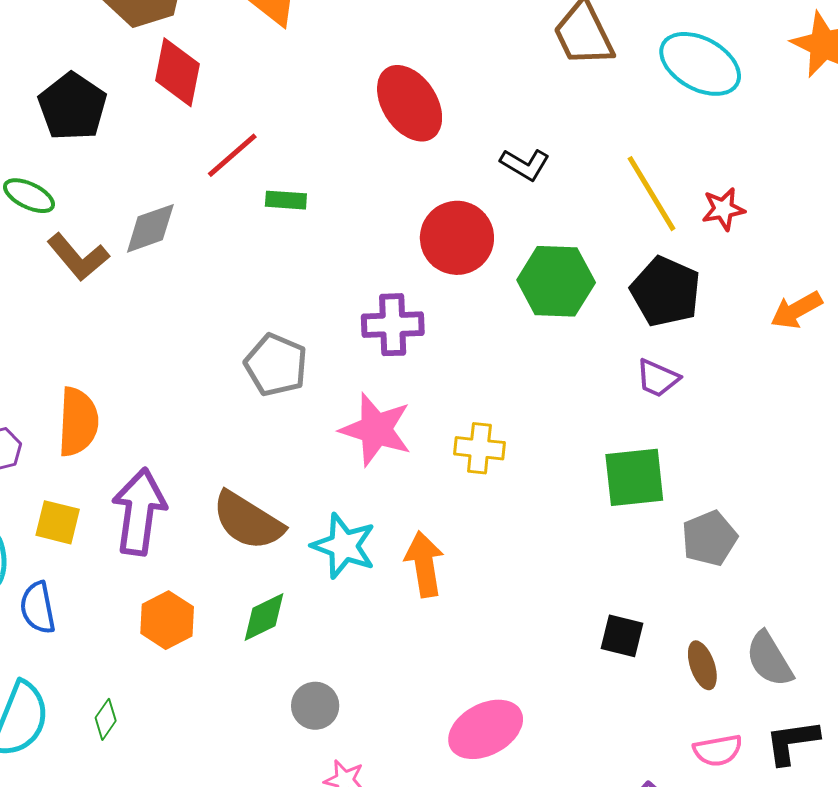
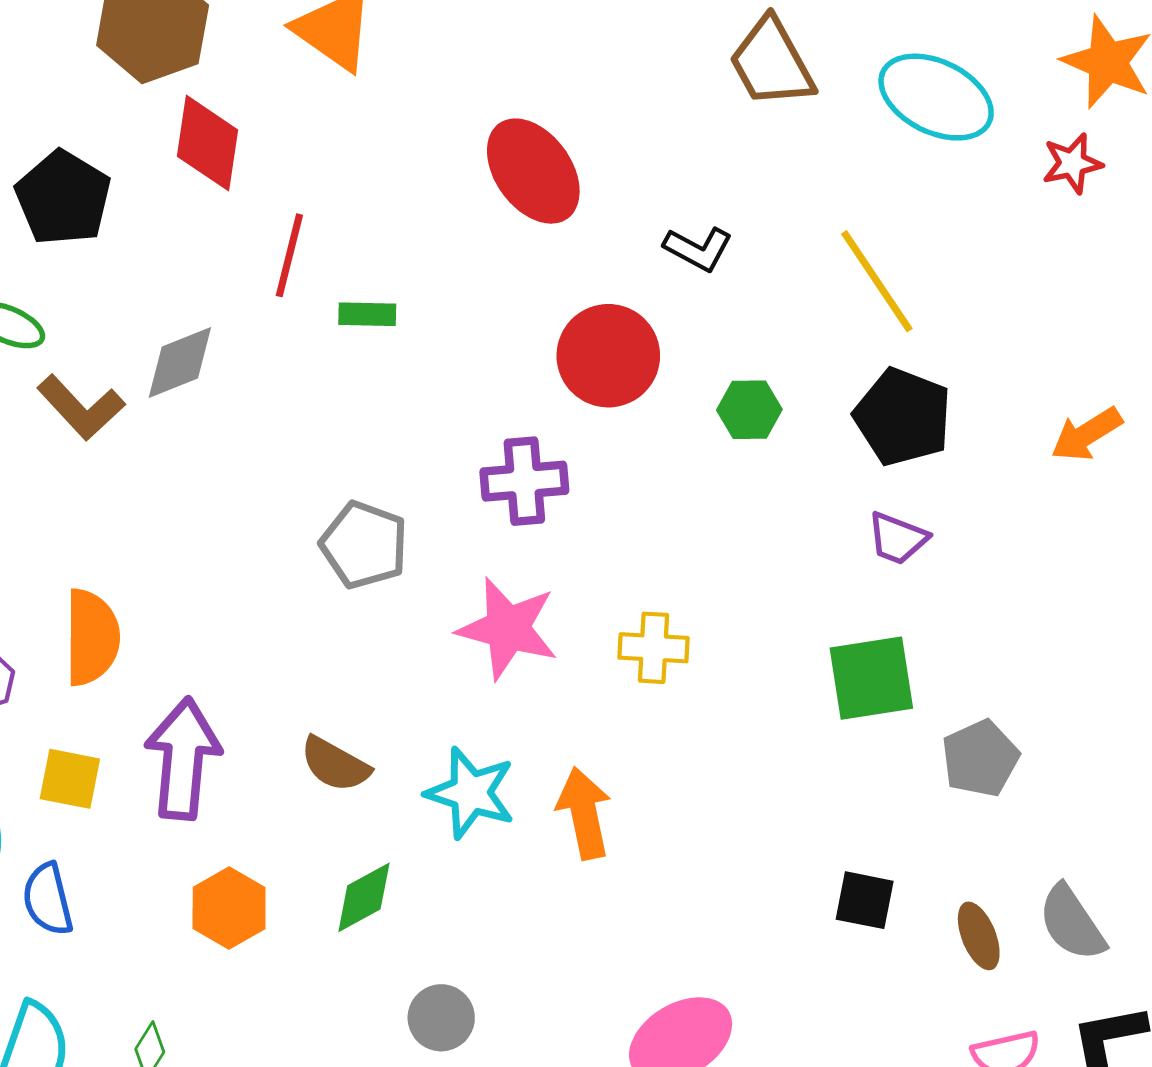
red line: (232, 155) -> (289, 255), turned -32
red star: (723, 209) -> (1072, 163), moved
green hexagon: (556, 281) -> (749, 410), size x0.6
brown semicircle: (248, 521) -> (335, 764), size x0.7

